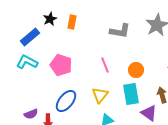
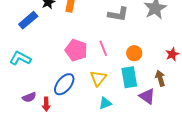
cyan L-shape: (27, 62) -> (20, 58), moved
pink pentagon: (61, 65) -> (76, 50), moved

